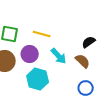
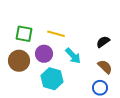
brown semicircle: (83, 61) -> (105, 67), moved

